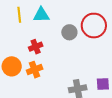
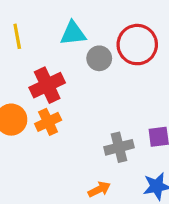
cyan triangle: (41, 15) -> (73, 33), moved
red cross: (36, 47) -> (47, 85), size x1.5

